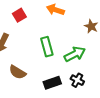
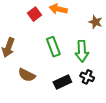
red square: (19, 15) -> (35, 14), moved
green arrow: (75, 54) -> (82, 51), turned 120

